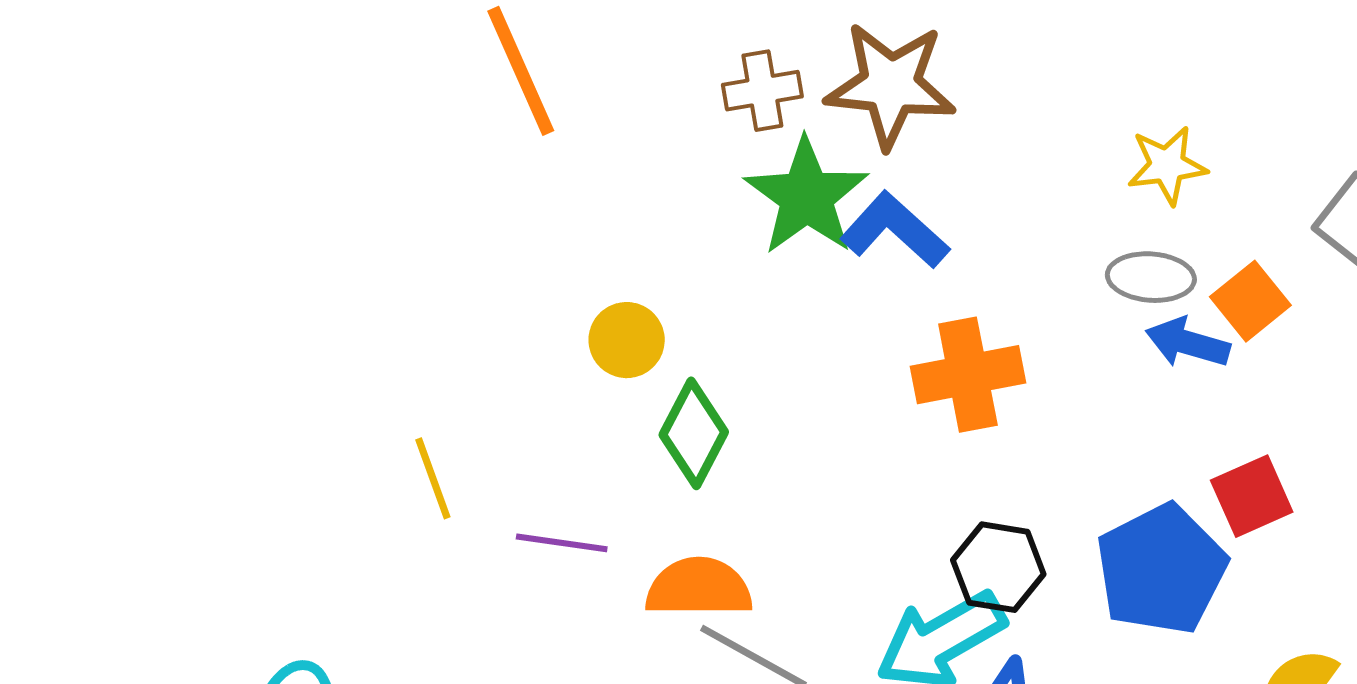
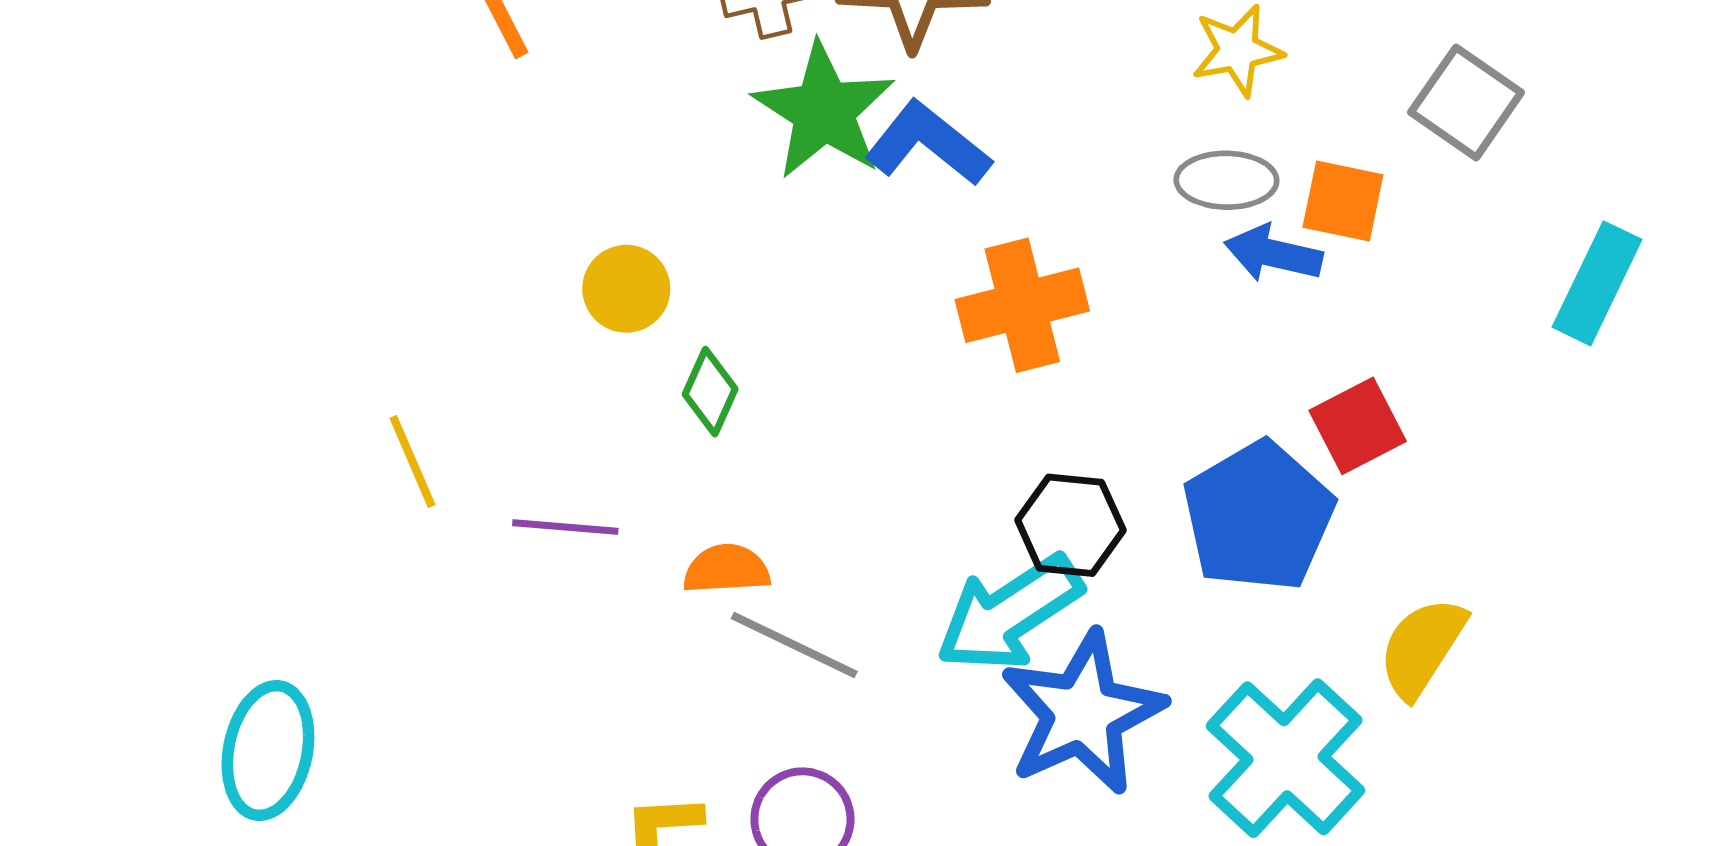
orange square: (1250, 301) -> (1343, 201), turned -36
green diamond: (694, 433) -> (710, 392), size x0.7
orange semicircle: (699, 587) -> (727, 569), size x0.7

